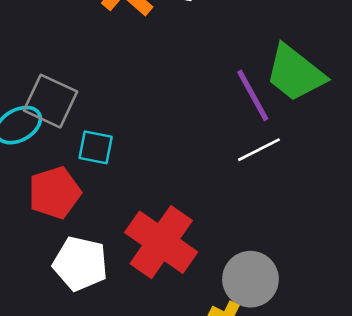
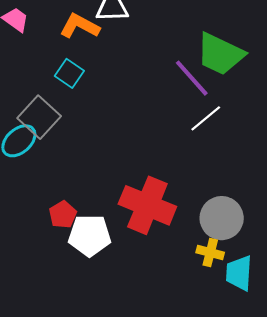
gray square: (50, 101) -> (39, 117), turned 30
cyan square: (96, 147) -> (69, 73), moved, turned 36
red pentagon: (54, 193) -> (63, 215), moved, size x0.7

